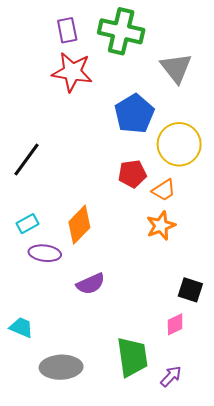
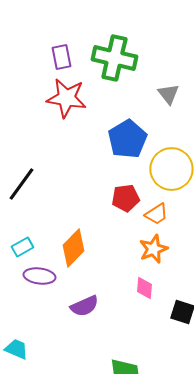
gray triangle: (176, 68) -> (168, 94), size x0.7
pink diamond: (175, 324) -> (144, 288), moved, turned -60

